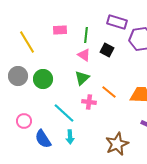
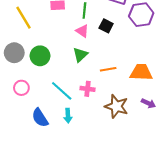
orange line: (109, 92) -> (108, 69), turned -49
pink cross: (89, 102) -> (87, 89), moved
pink circle: (24, 121) -> (21, 88), moved
brown star: (117, 144) -> (116, 106), moved, turned -30

